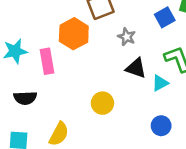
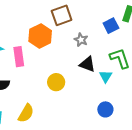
cyan triangle: (160, 83) -> (106, 76), turned -32
yellow circle: (102, 103) -> (56, 82), moved

